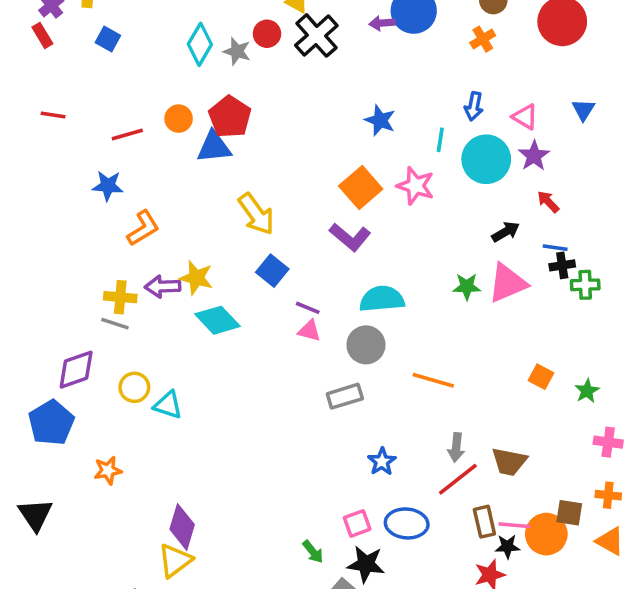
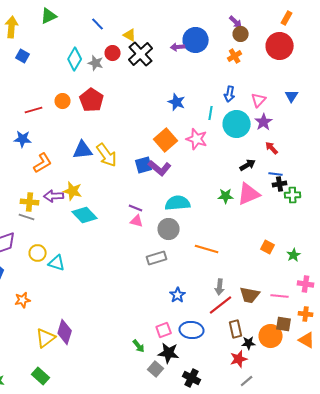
pink triangle: (525, 117) -> (259, 100), turned 42
blue triangle: (214, 147) -> (83, 150), moved
blue square: (272, 271) -> (144, 165), moved, turned 36
pink line: (514, 525) -> (280, 296), moved
yellow triangle: (175, 561) -> (46, 338), moved

